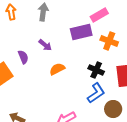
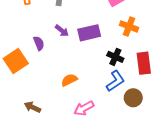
purple rectangle: (81, 32) -> (89, 33), moved
orange semicircle: (57, 69) -> (69, 80), moved

